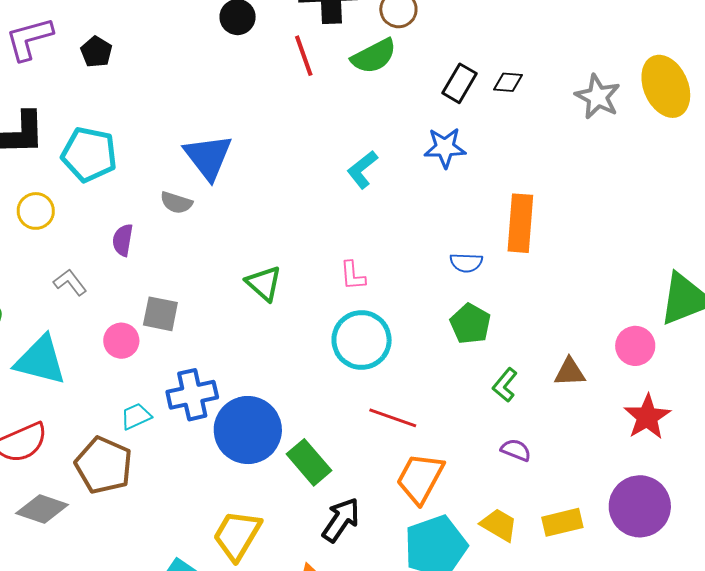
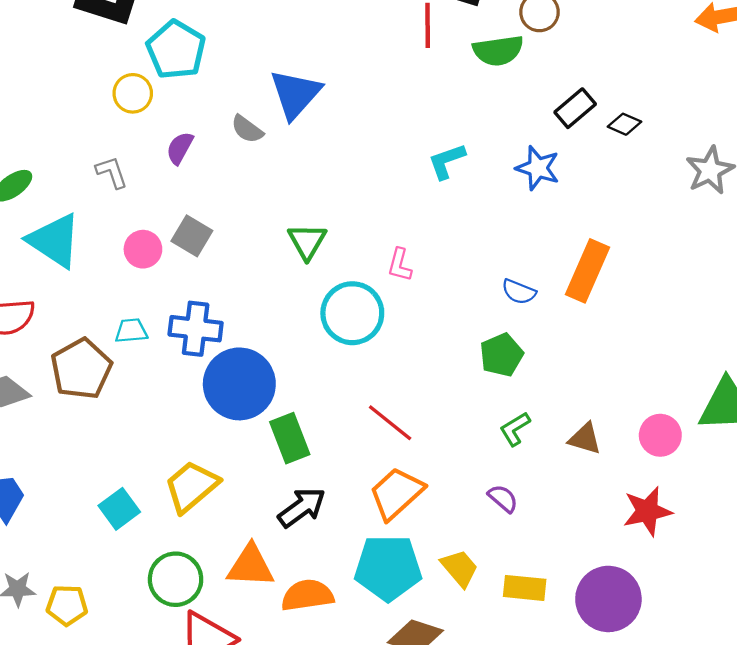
yellow circle: (36, 211) -> (133, 93), moved
cyan circle: (362, 340) -> (352, 313), moved

